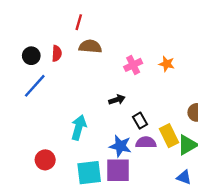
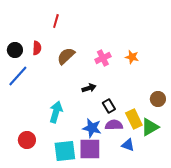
brown semicircle: (90, 46) -> (66, 56), moved, turned -48
blue triangle: (184, 177) -> (128, 145), moved

